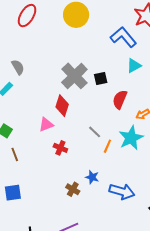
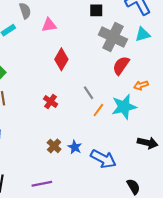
gray cross: (74, 76) -> (113, 37), moved, turned -32
black square: (101, 79) -> (96, 10), moved
pink triangle: (46, 125) -> (49, 25), moved
blue star: (92, 177) -> (75, 147), moved

